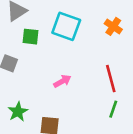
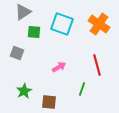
orange cross: (113, 26) -> (99, 24), size x1.5
green line: (113, 109) -> (82, 89), moved

